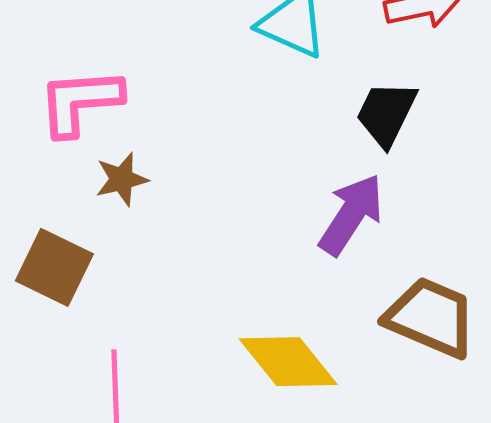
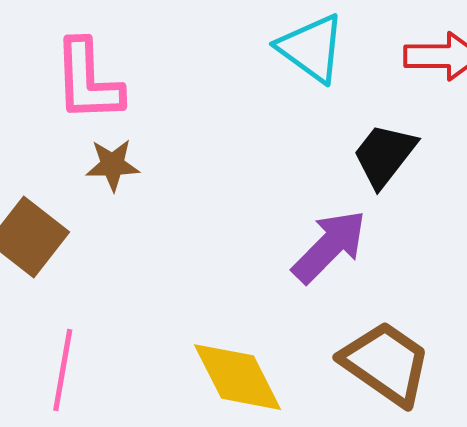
pink L-shape: (80, 102) -> (88, 81), turned -100

